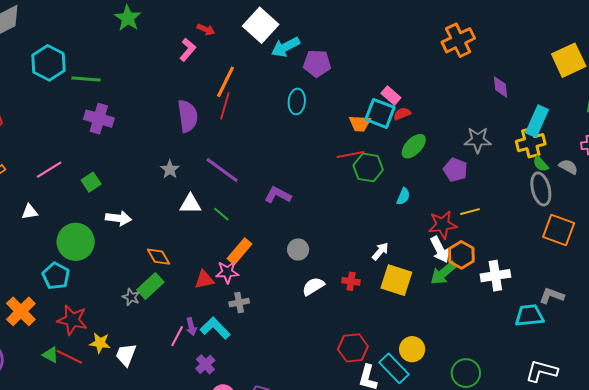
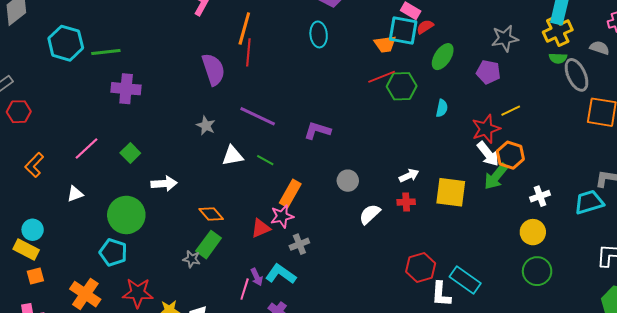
green semicircle: (541, 164) -> (558, 58), moved, turned -36
white arrow: (380, 251) -> (409, 176), moved, turned 36
white cross: (495, 276) -> (540, 196), moved, size x0.7
yellow circle: (412, 349) -> (533, 232), moved

